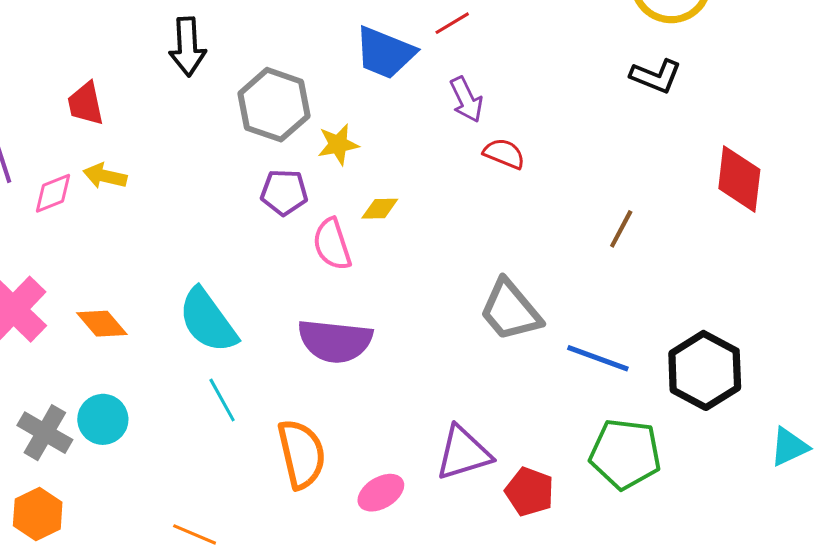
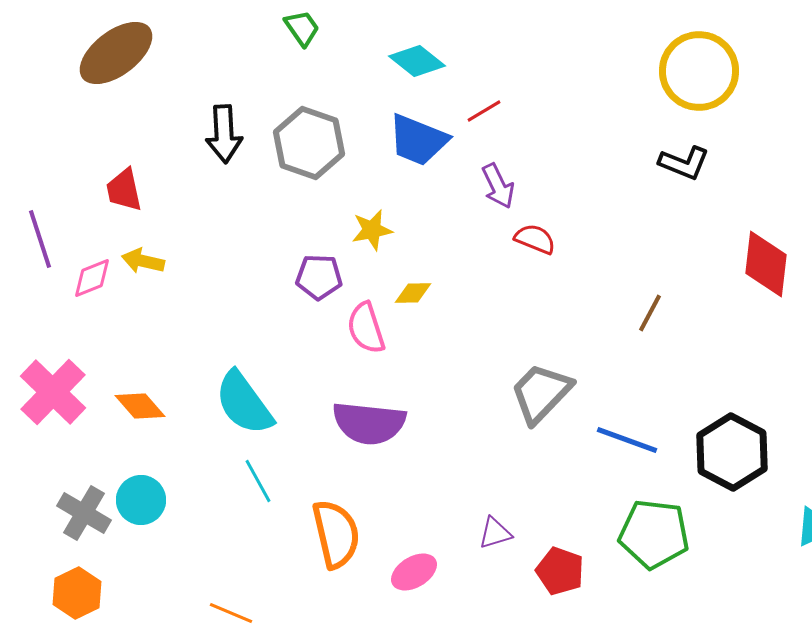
gray hexagon: (274, 105) -> (309, 143), moved
gray trapezoid: (510, 310) -> (541, 393), turned 84
purple triangle: (463, 453) -> (495, 533), size x0.6

